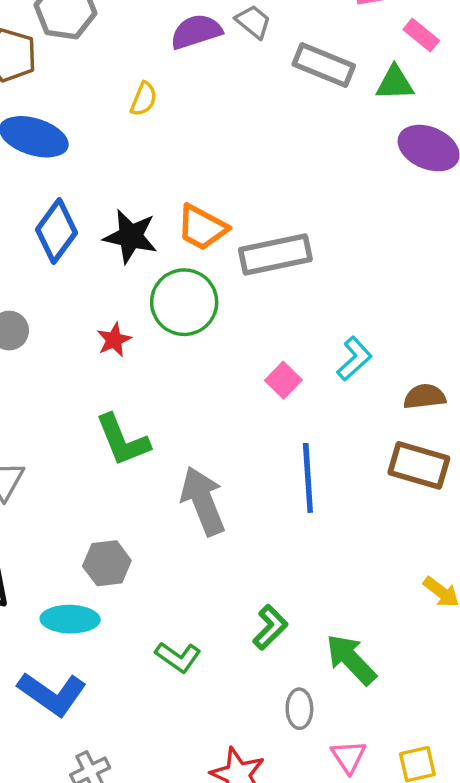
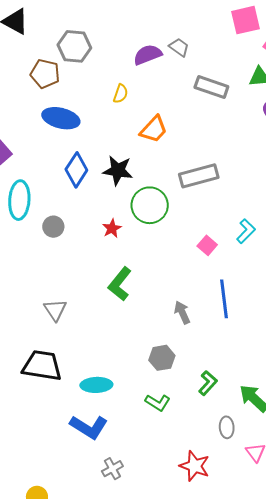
gray rectangle: (324, 65) -> (211, 87), moved
orange trapezoid: (202, 228) -> (154, 129), moved, turned -72
green L-shape: (123, 440) -> (120, 284), turned 64
gray arrow: (203, 501) -> (182, 312), moved, size x0.6
gray hexagon: (107, 563) -> (162, 358), moved

